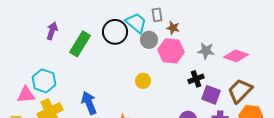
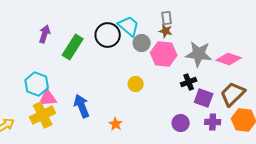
gray rectangle: (157, 15) -> (167, 18), moved
gray star: (206, 51) -> (199, 54), size x1.5
pink triangle: (26, 95) -> (48, 98), moved

